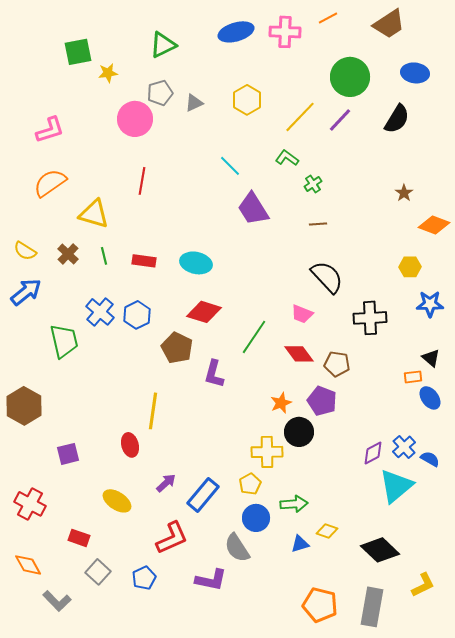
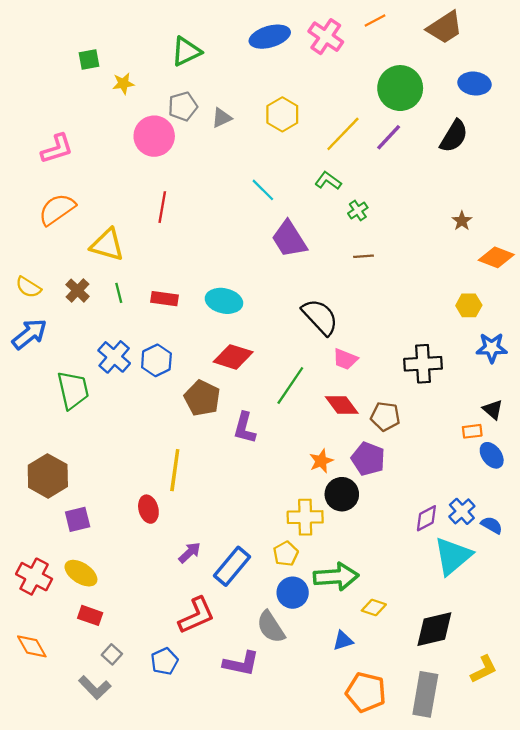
pink cross: (285, 32) -> (326, 37), turned 32
green square: (78, 52) -> (89, 59), size x0.7
black semicircle: (327, 277) -> (320, 317), moved
brown hexagon: (24, 406) -> (48, 476), moved
yellow ellipse: (117, 501) -> (81, 573), moved
green arrow: (294, 504) -> (336, 577), size x1.4
blue triangle: (300, 544) -> (343, 641), moved
black diamond: (380, 550) -> (434, 629), turned -57
gray square: (98, 572) -> (112, 654), size x0.7
gray L-shape: (57, 601) -> (95, 688), moved

